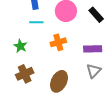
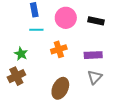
black rectangle: (96, 15) -> (96, 21), turned -35
brown cross: (25, 74) -> (16, 76), moved

